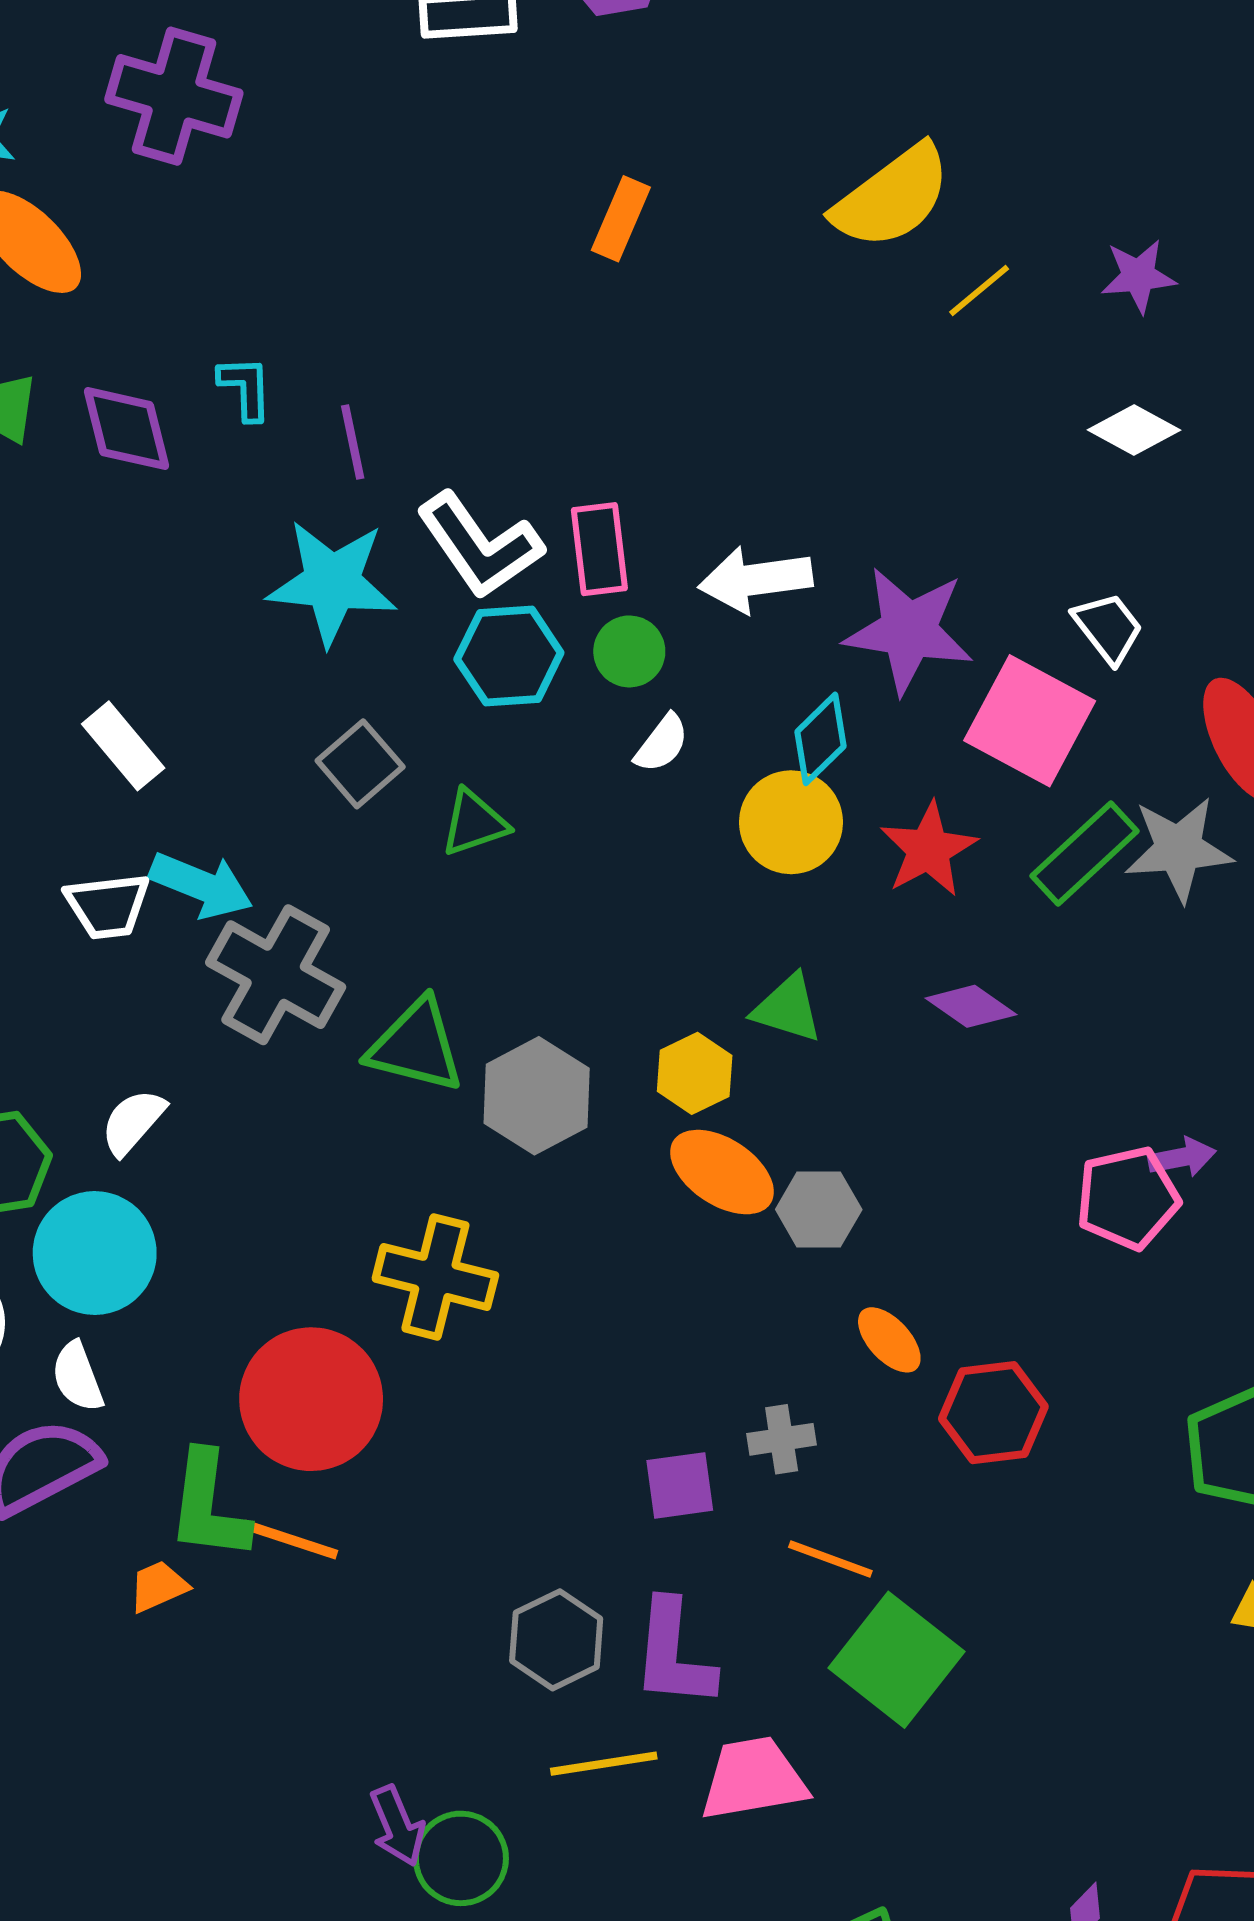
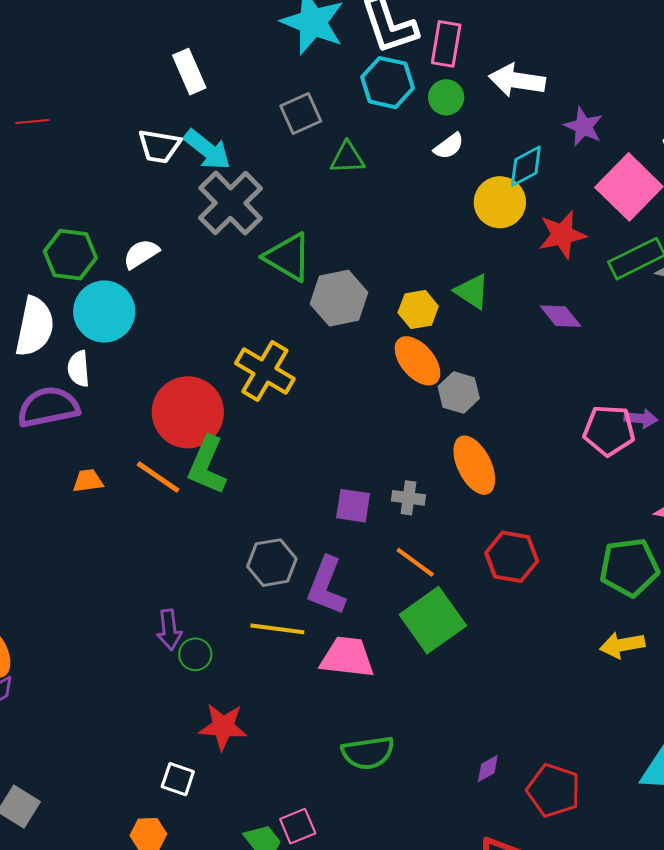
purple star: (909, 630) -> (583, 127), size x0.6
orange ellipse: (889, 1340) -> (474, 465), size x1.6
red hexagon: (993, 1413) -> (512, 557), moved
green L-shape: (209, 1506) -> (207, 465), moved
green circle: (461, 1858) -> (195, 654), size x0.7

